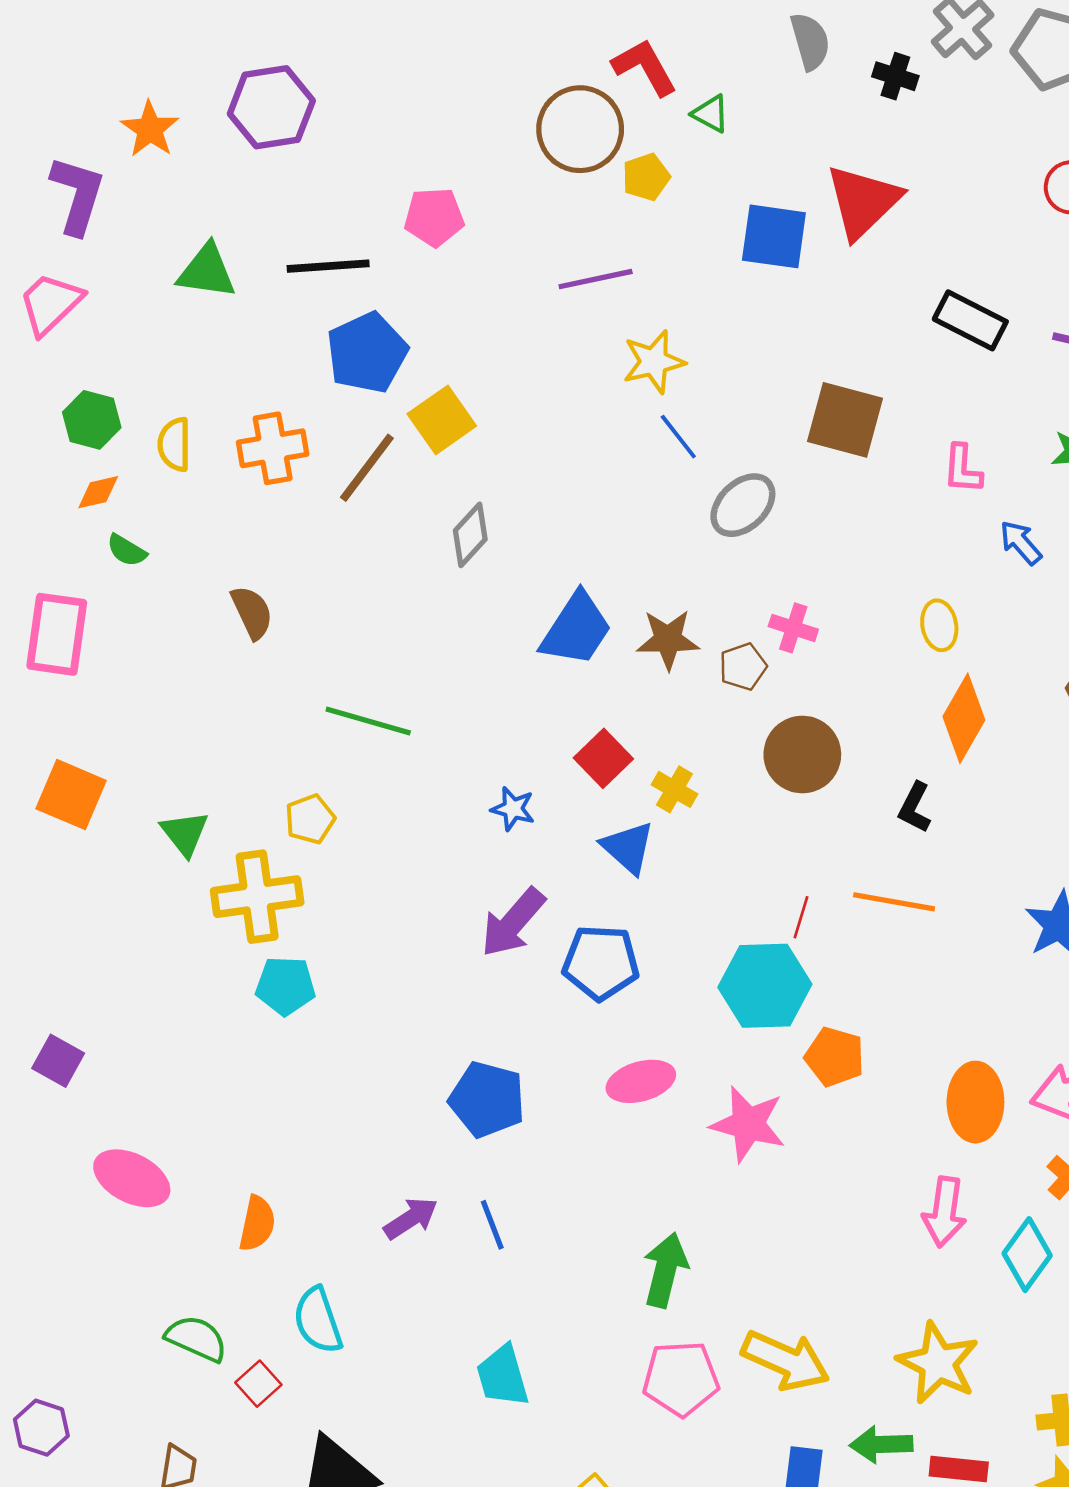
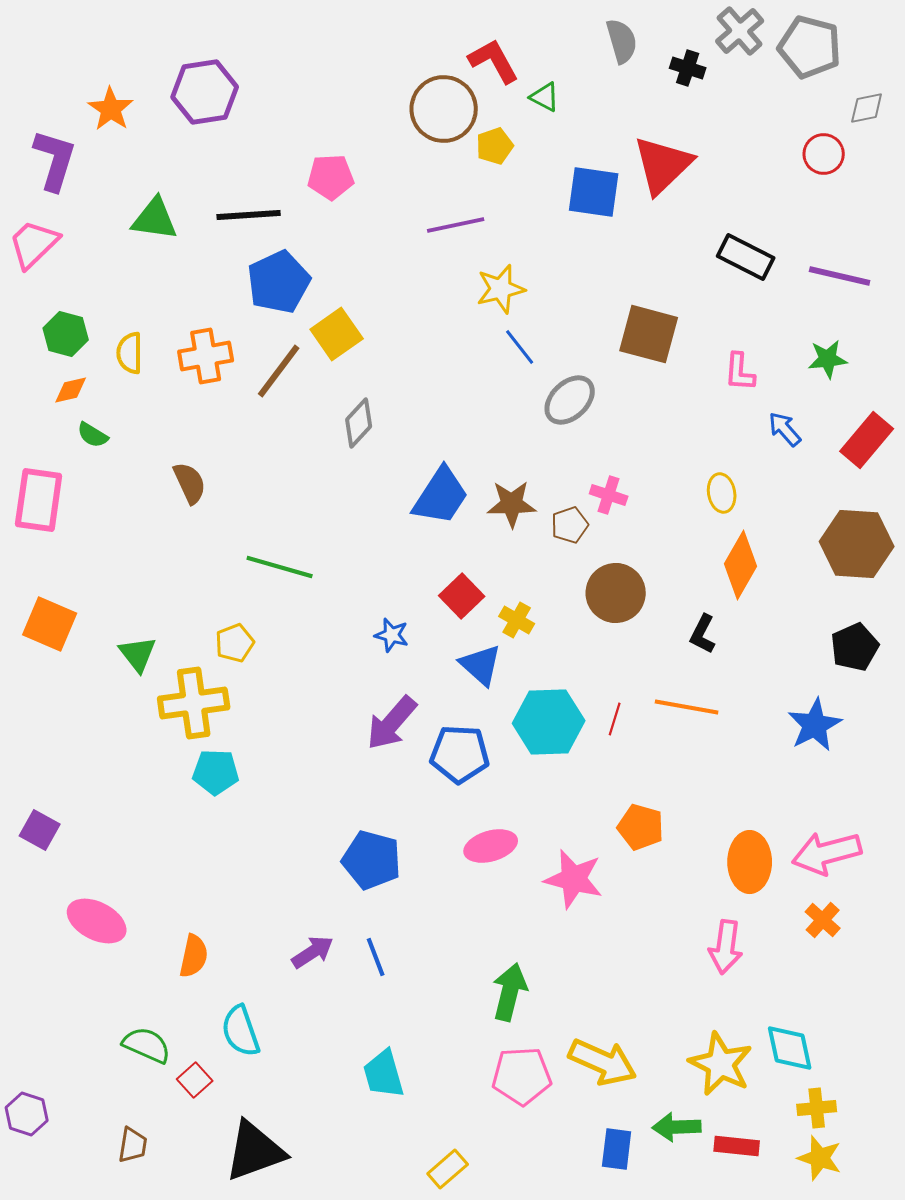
cyan hexagon: (765, 986) -> (549, 722), moved
cyan diamond: (1027, 1255) -> (790, 1048), moved, turned -48

